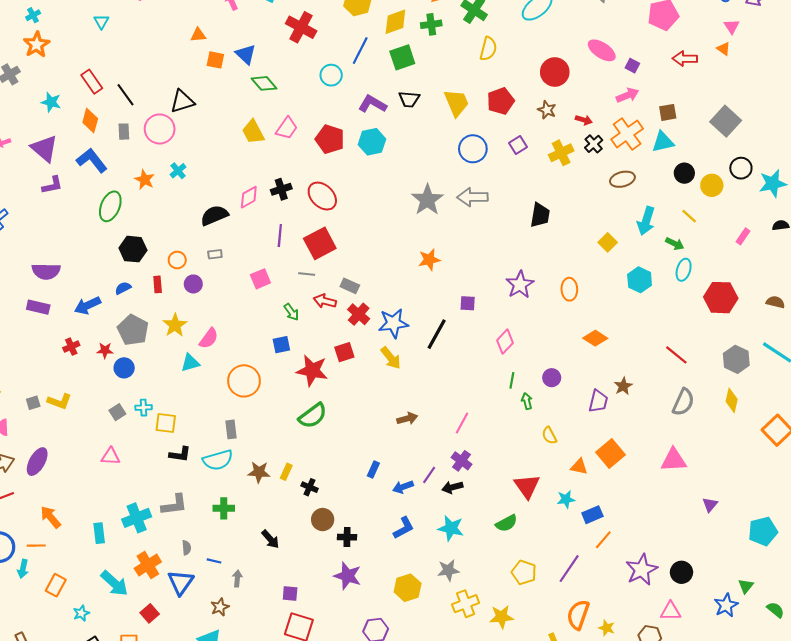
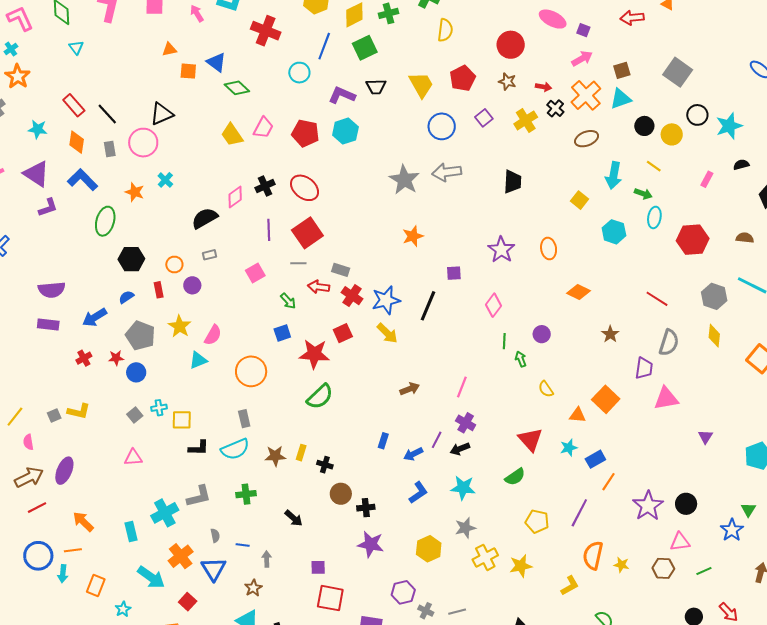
purple trapezoid: (598, 401) -> (644, 368), moved

